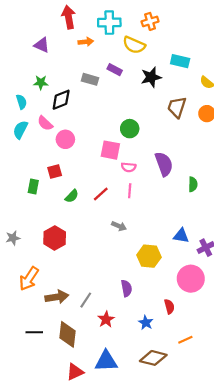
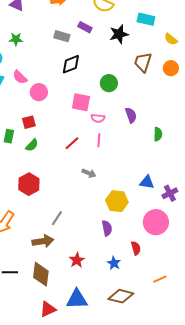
black diamond: (61, 100) -> (71, 64), moved
green circle: (130, 129) -> (109, 83), moved
purple semicircle: (164, 164) -> (131, 115), size x0.7
green semicircle: (72, 196) -> (32, 145), moved
purple semicircle: (126, 288) -> (107, 228), moved
brown arrow: (57, 297) -> (43, 241), moved
gray line: (86, 300) -> (57, 218), moved
orange line: (185, 340) -> (160, 279), moved

